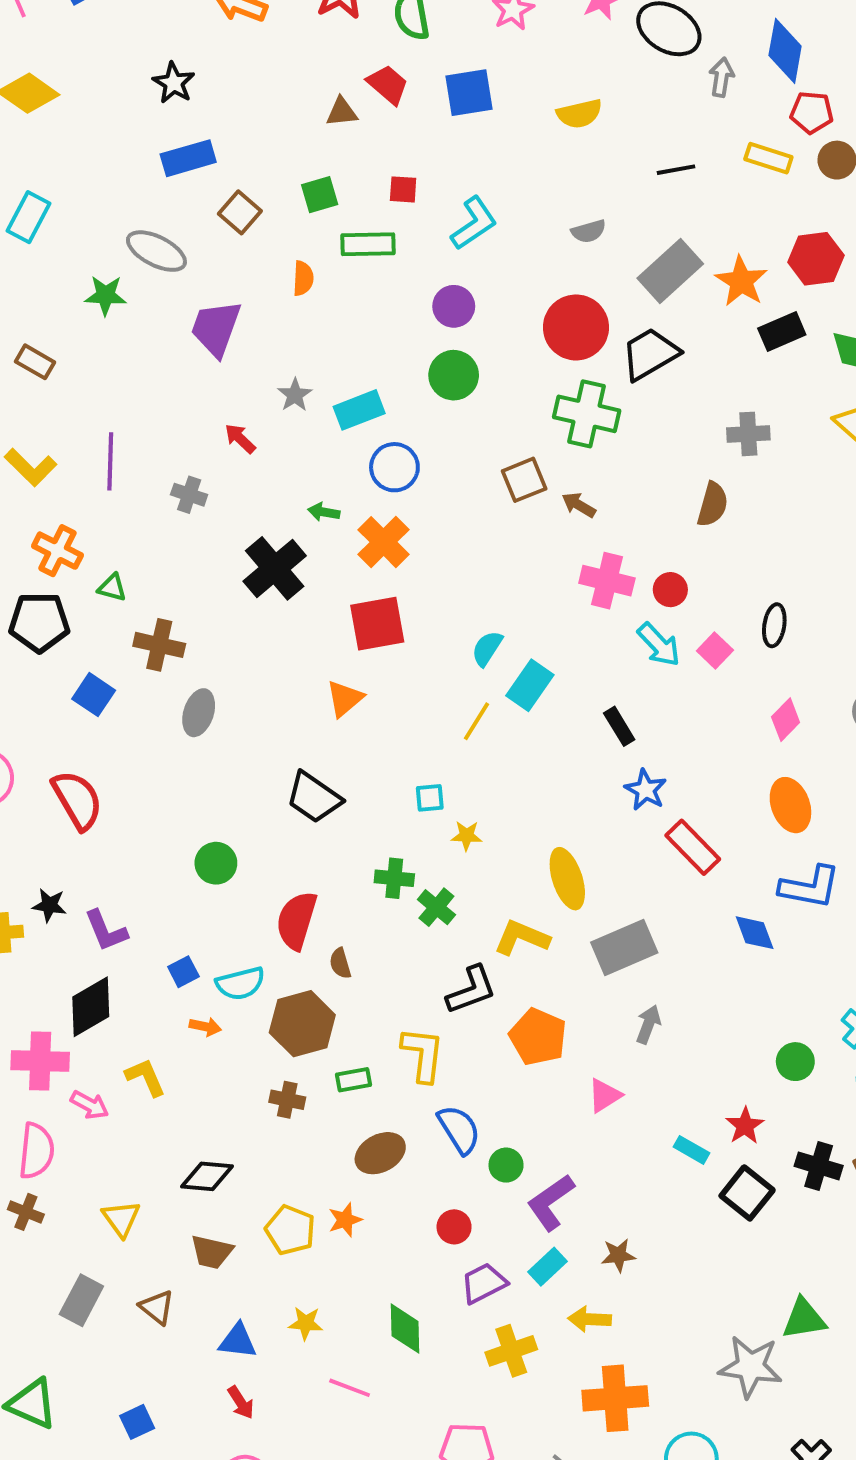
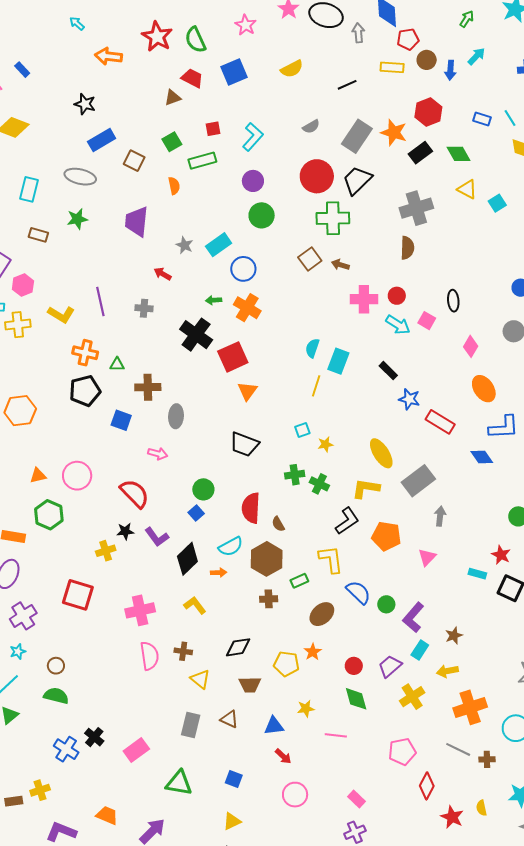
gray ellipse: (156, 251) -> (80, 177), moved
brown rectangle: (35, 362) -> (38, 235), moved
gray cross: (748, 434) -> (416, 208), size x1.5
red square: (377, 624) -> (233, 357), moved
red semicircle: (77, 800) -> (135, 493), moved
blue square: (183, 972) -> (196, 513), moved
black diamond: (91, 1007) -> (187, 559), moved
pink arrow: (90, 1105) -> (158, 454), moved
brown cross: (26, 1212) -> (183, 651), moved
red circle: (454, 1227) -> (354, 666), moved
blue square: (137, 1422) -> (234, 779), turned -30

